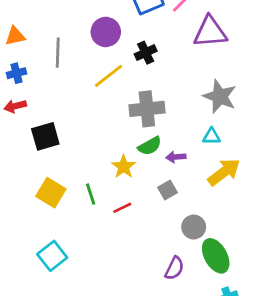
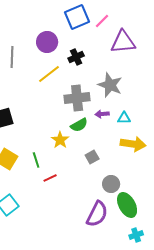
gray star: (220, 97) -> (110, 85), moved
purple arrow: (176, 157) -> (102, 114), moved
yellow arrow: (224, 172) -> (133, 144), turned 45
red line: (122, 208) -> (50, 178), moved
purple semicircle: (174, 268) -> (97, 214), size x1.5

